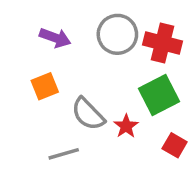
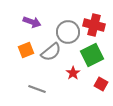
gray circle: (117, 34) -> (68, 32), moved
gray semicircle: (88, 114) -> (51, 52), moved, turned -85
gray line: (64, 154) -> (37, 89), turned 36

